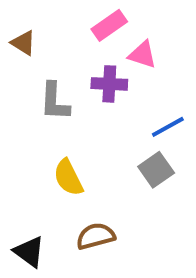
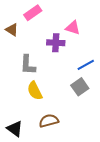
pink rectangle: (109, 25) -> (33, 13), moved
brown triangle: (23, 43) -> (12, 30), moved
gray L-shape: (55, 101) -> (28, 65), moved

